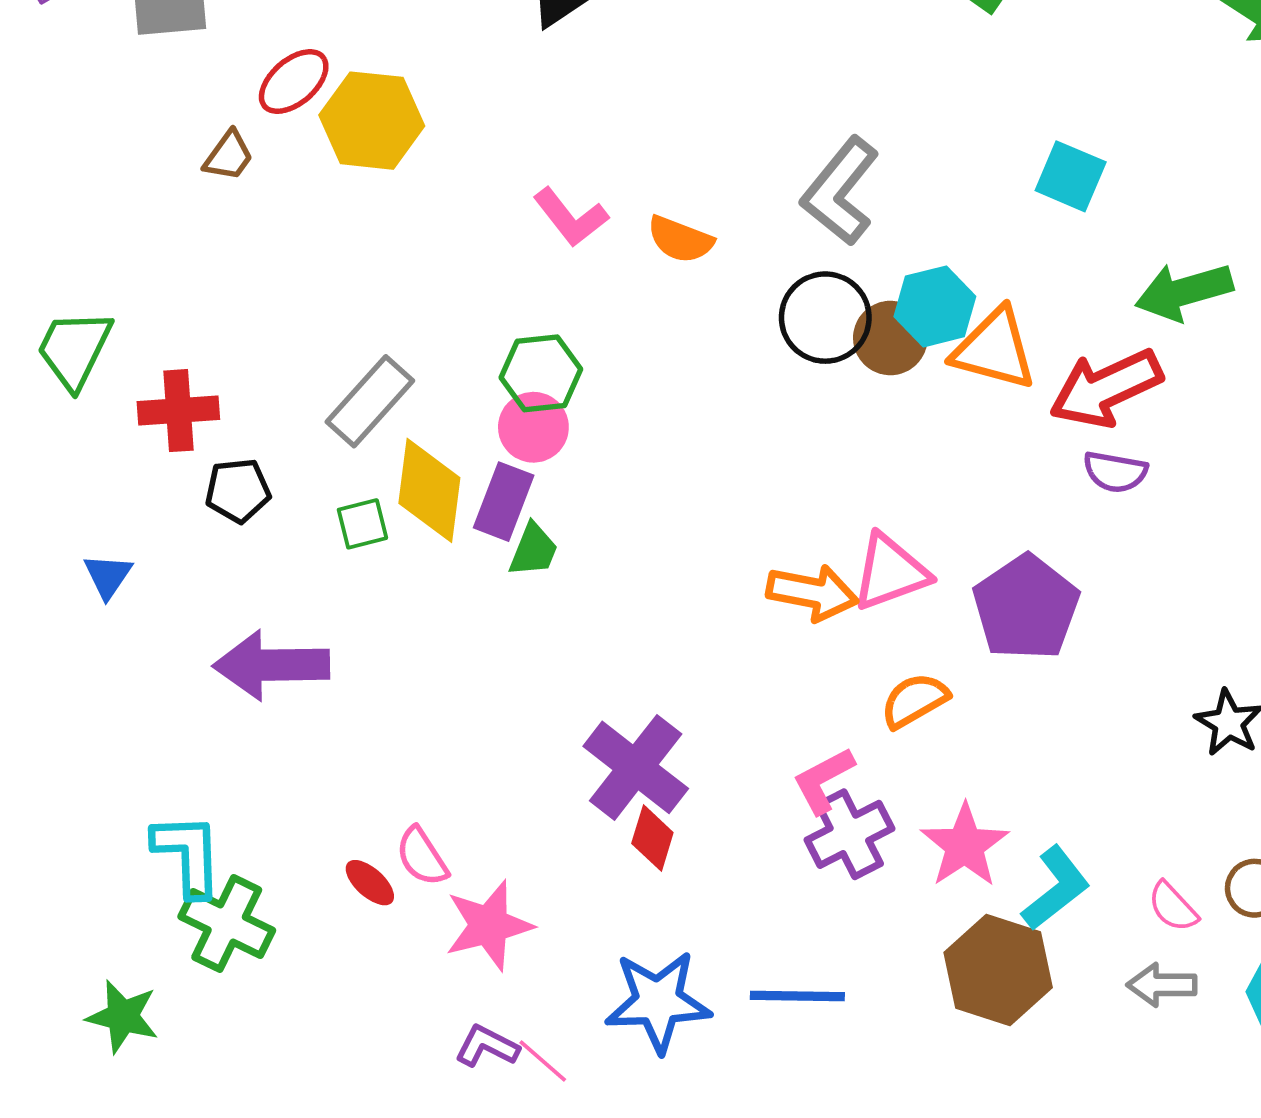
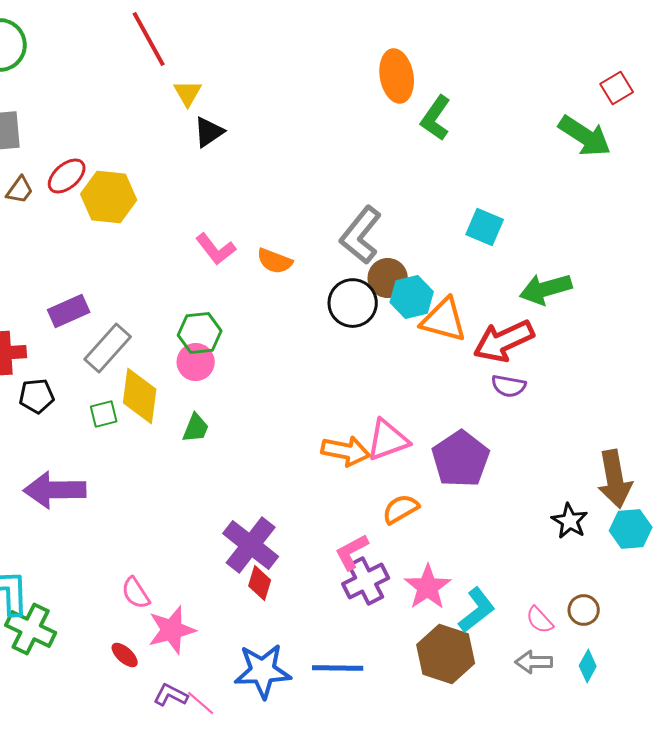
brown trapezoid: (229, 156) -> (20, 190), moved
brown circle: (890, 338) -> (388, 278), moved
purple rectangle: (504, 502) -> (69, 311), moved, turned 45
red ellipse: (370, 883) -> (125, 655), moved

